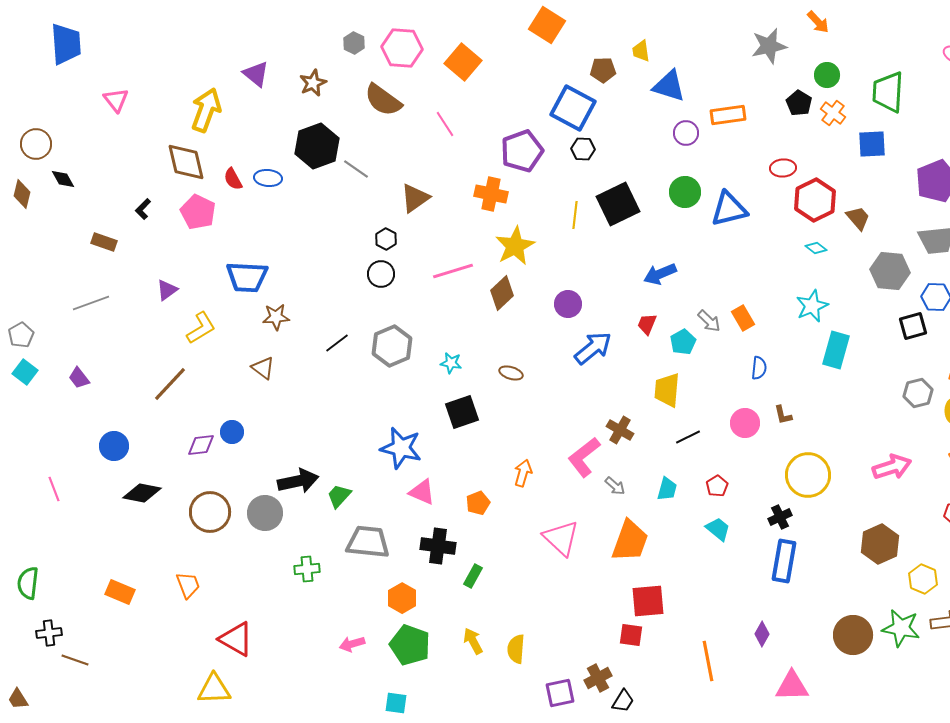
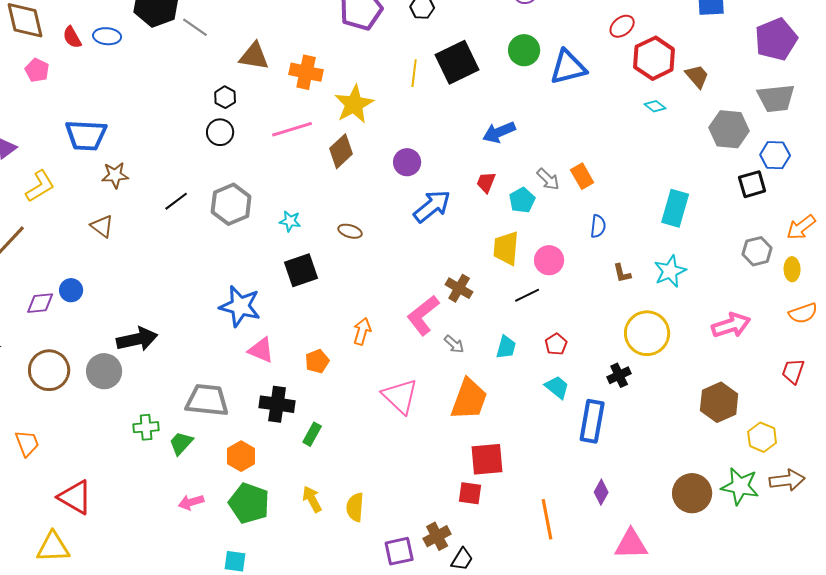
red ellipse: (783, 168) -> (622, 26), turned -35
orange cross: (491, 194) -> (306, 72), moved
brown triangle: (415, 198) -> (254, 56), turned 44
pink pentagon: (198, 212) -> (37, 70), size x0.7
cyan star: (812, 306) -> (670, 271), moved
pink circle: (745, 423) -> (549, 260), moved
green trapezoid: (339, 496) -> (181, 443), moved
blue rectangle: (784, 561) -> (592, 421), moved

